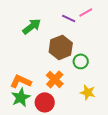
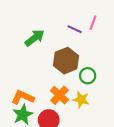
pink line: (86, 12) -> (93, 23), turned -40
yellow star: (88, 92) -> (81, 100), moved

